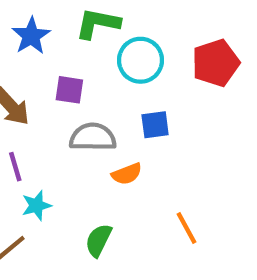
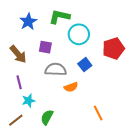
red pentagon: (216, 63) -> (113, 49), moved
blue square: (155, 125) -> (85, 65), turned -32
green semicircle: (98, 240) -> (47, 117), moved

